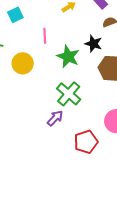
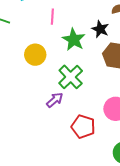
yellow circle: (23, 63) -> (35, 55), moved
red pentagon: (86, 142) -> (83, 127), turned 30

